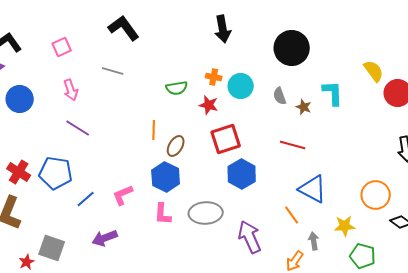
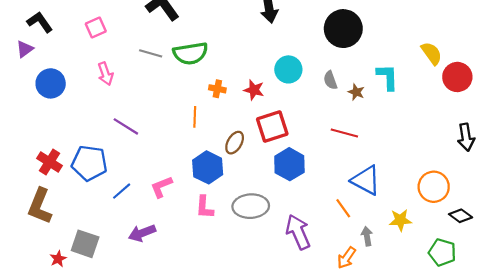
orange cross: (214, 77) -> (217, 89), moved
green semicircle: (177, 88) -> (190, 53), moved, size x1.5
purple line: (78, 128) -> (126, 126), moved
brown ellipse: (176, 146) -> (235, 143), moved
green pentagon: (363, 256) -> (442, 252), moved

